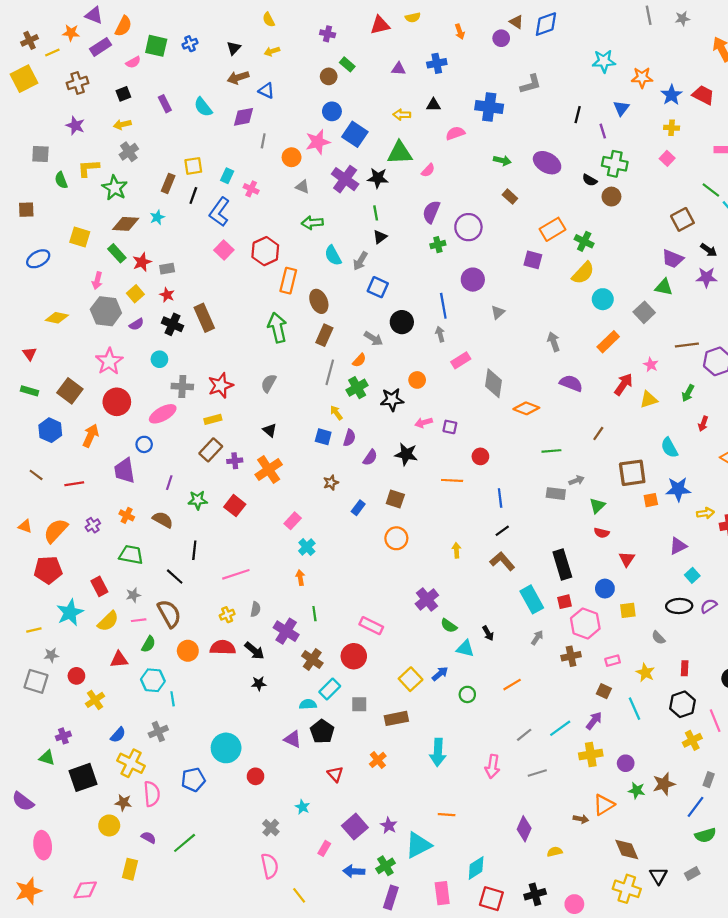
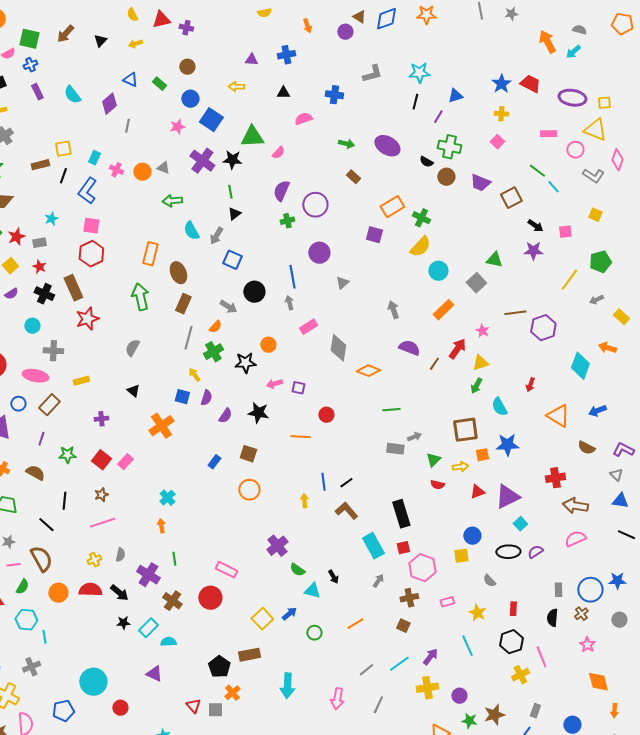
red triangle: (380, 25) -> (161, 20), moved
blue cross: (190, 44) -> (30, 65), moved
cyan star: (604, 61) -> (419, 73), moved
green rectangle: (347, 64) -> (159, 84), moved
brown arrow: (238, 78) -> (65, 34), moved, turned -30
orange star: (642, 78) -> (426, 15), moved
blue cross: (489, 107) -> (334, 95), size x0.7
blue triangle: (621, 108) -> (455, 96), turned 35
yellow arrow: (402, 115) -> (236, 87), moved
purple diamond: (243, 117) -> (109, 104), turned -30
purple line: (603, 131) -> (438, 117), turned 48
pink star: (318, 142) -> (177, 127), size x0.7
orange circle: (292, 157) -> (142, 172), moved
brown rectangle: (168, 183) -> (40, 165), turned 54
cyan star: (157, 217) -> (51, 219), moved
pink square: (224, 250) -> (91, 226), turned -36
red hexagon: (265, 251) -> (91, 254), moved
purple trapezoid: (673, 259) -> (480, 183), moved
red star: (221, 385) -> (87, 319), moved
green arrow: (688, 393) -> (476, 386), moved
pink ellipse: (163, 414) -> (35, 376), turned 40
brown line: (598, 433) -> (434, 364), moved
brown rectangle: (211, 450) -> (49, 405), moved
orange cross: (269, 470) -> (161, 426), moved
brown star: (331, 483) -> (101, 495), moved
blue line: (500, 498) -> (323, 482), moved
yellow arrow: (705, 513) -> (460, 467), moved
pink rectangle: (293, 521) -> (125, 462), moved
purple triangle: (678, 546) -> (507, 497), size x1.5
red triangle: (627, 559) -> (477, 492), moved, turned 35
blue circle: (605, 589) -> (472, 536), moved
cyan rectangle: (330, 689) -> (148, 628), moved
brown square: (604, 691) -> (403, 626), moved
gray square: (359, 704) -> (215, 710), moved
black pentagon: (322, 732) -> (219, 667), moved
gray line: (537, 773) -> (378, 705), turned -48

